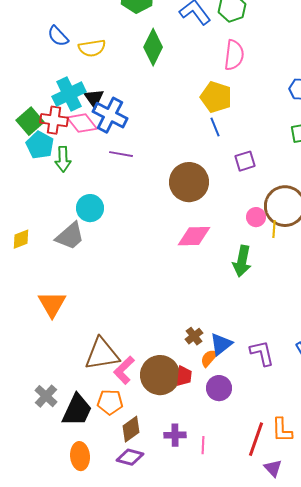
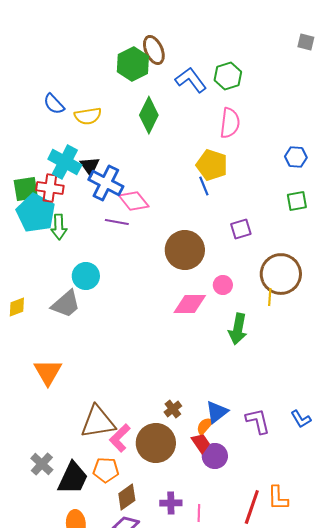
cyan cross: (69, 94) -> (65, 162), turned -36
green square: (30, 121) -> (26, 189), turned 32
pink diamond: (82, 123) -> (134, 201), moved
blue line: (215, 127) -> (204, 186), moved
cyan pentagon: (40, 145) -> (36, 213), size x1.4
pink circle: (256, 217) -> (223, 285), moved
brown cross: (194, 336) -> (173, 409), moved
red trapezoid: (184, 376) -> (201, 443), moved, turned -40

